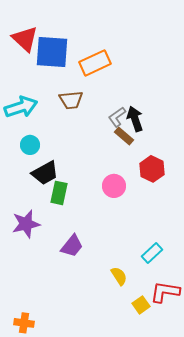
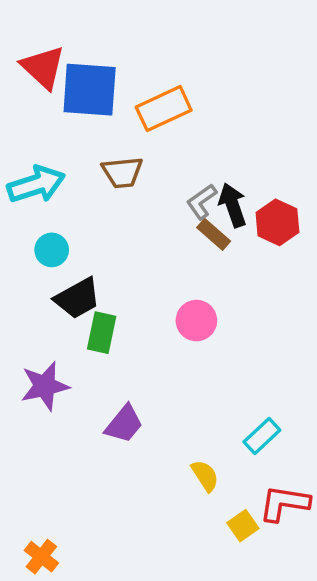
red hexagon: (152, 169) -> (277, 222), moved
orange cross: (24, 323) -> (41, 557), turned 30

